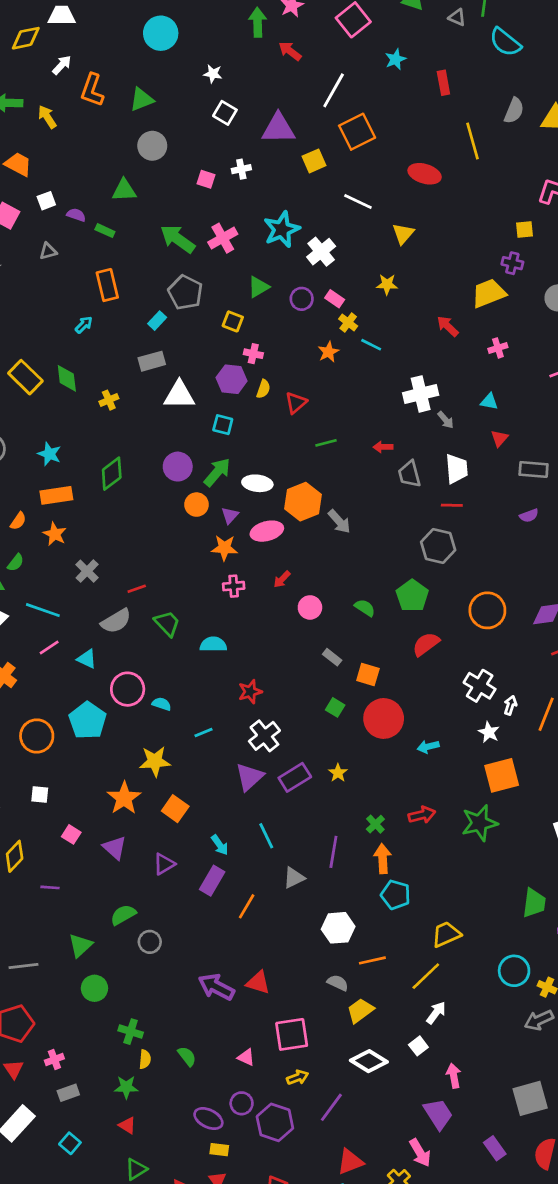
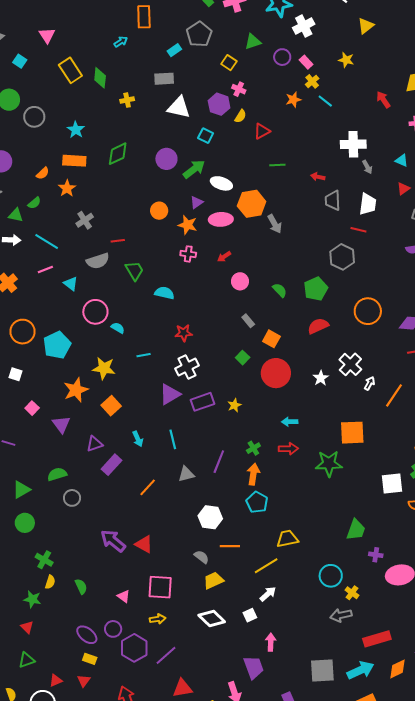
orange circle: (197, 505) -> (159, 211), moved
cyan pentagon: (88, 721) -> (57, 345), moved
white star: (489, 732) -> (321, 378), moved
cyan arrow: (428, 747) -> (290, 422), moved
purple rectangle: (212, 881) -> (112, 465), moved
purple line: (331, 1107) -> (166, 655), moved

